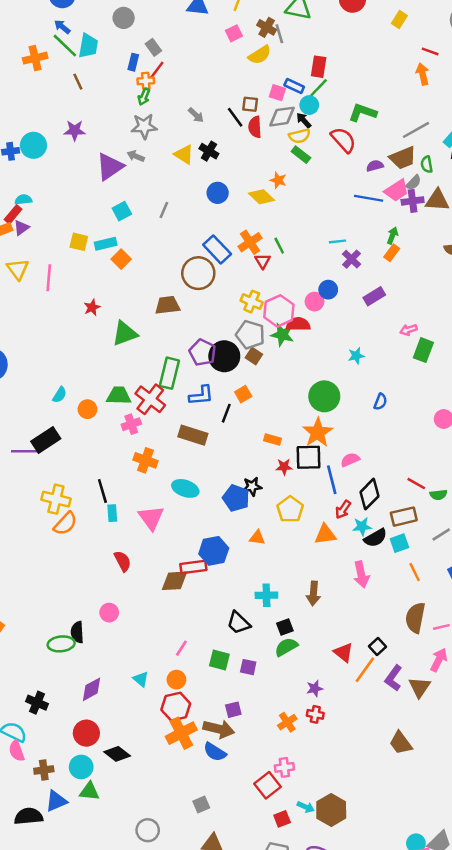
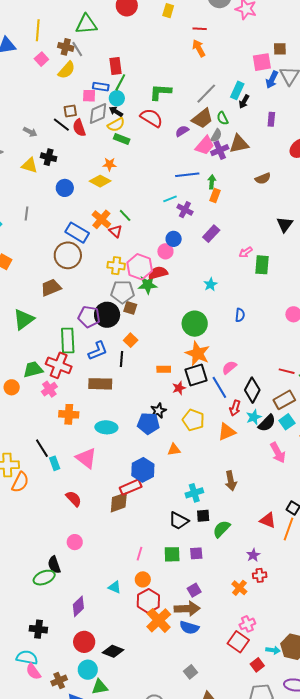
blue line: (369, 198) -> (187, 175), moved
pink arrow: (361, 574) -> (278, 453), moved
black square: (285, 627) -> (203, 516), moved, turned 32

